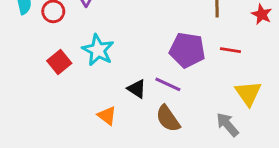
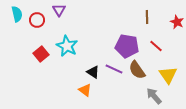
red line: (230, 50) -> (156, 46), turned 32
orange triangle: (107, 116) -> (85, 90), moved
brown semicircle: (168, 119) -> (137, 70), moved

